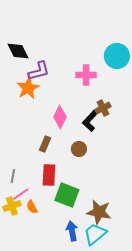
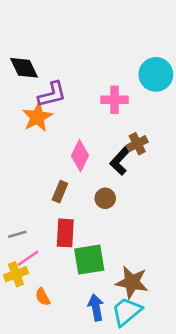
gray line: (13, 176) -> (17, 234), turned 64
green square: (67, 195) -> (89, 260), turned -30
orange semicircle: (32, 207) -> (43, 297), moved

